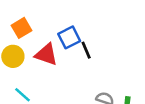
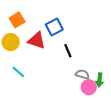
black line: (86, 50) -> (68, 51), moved

